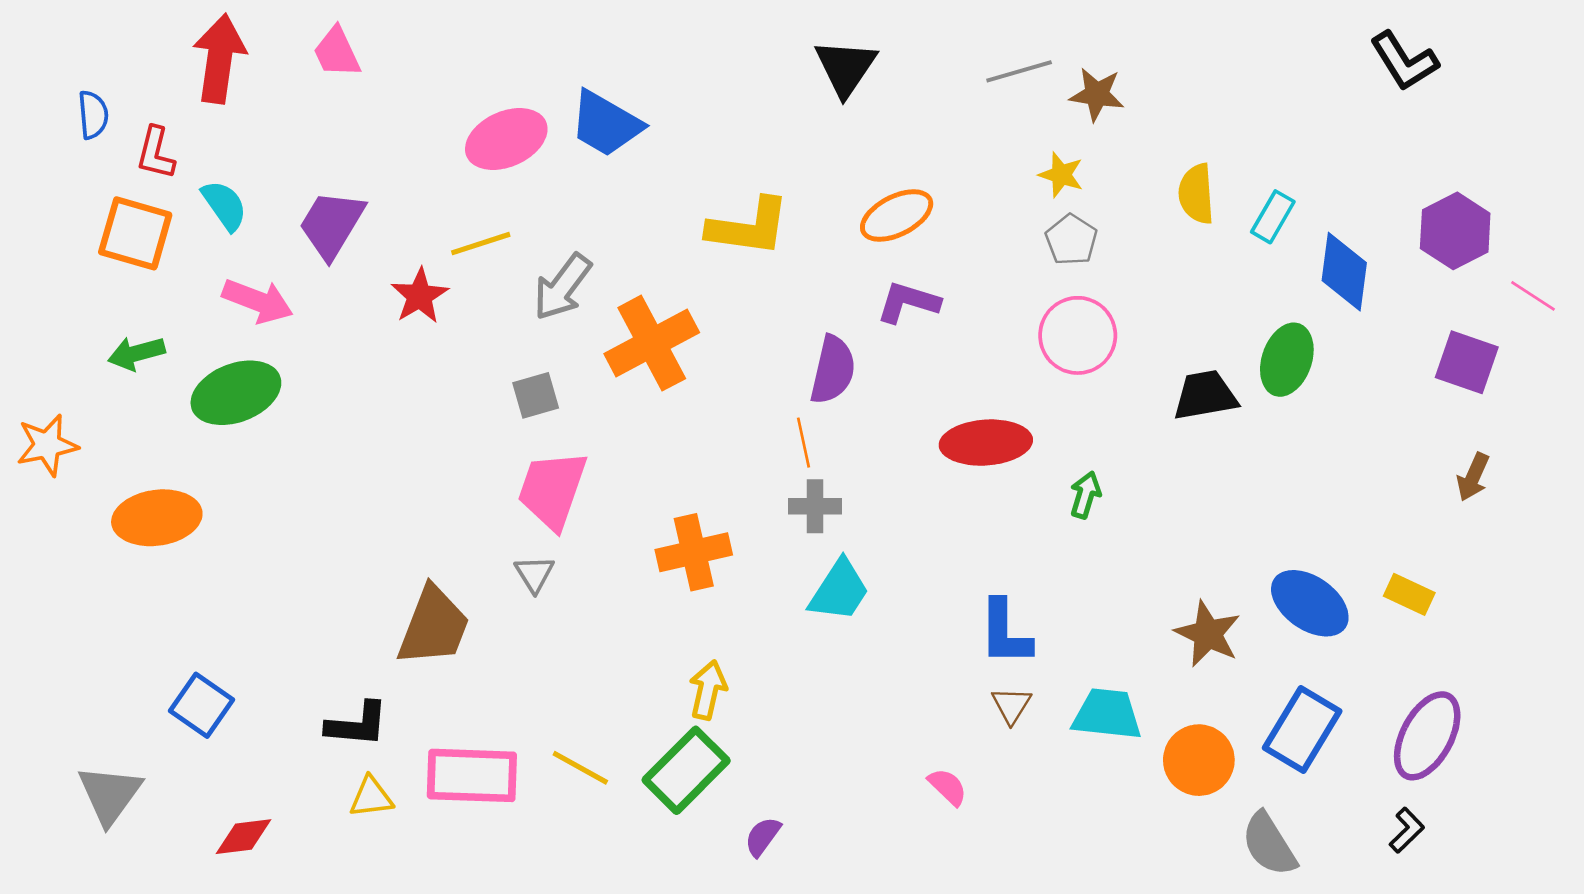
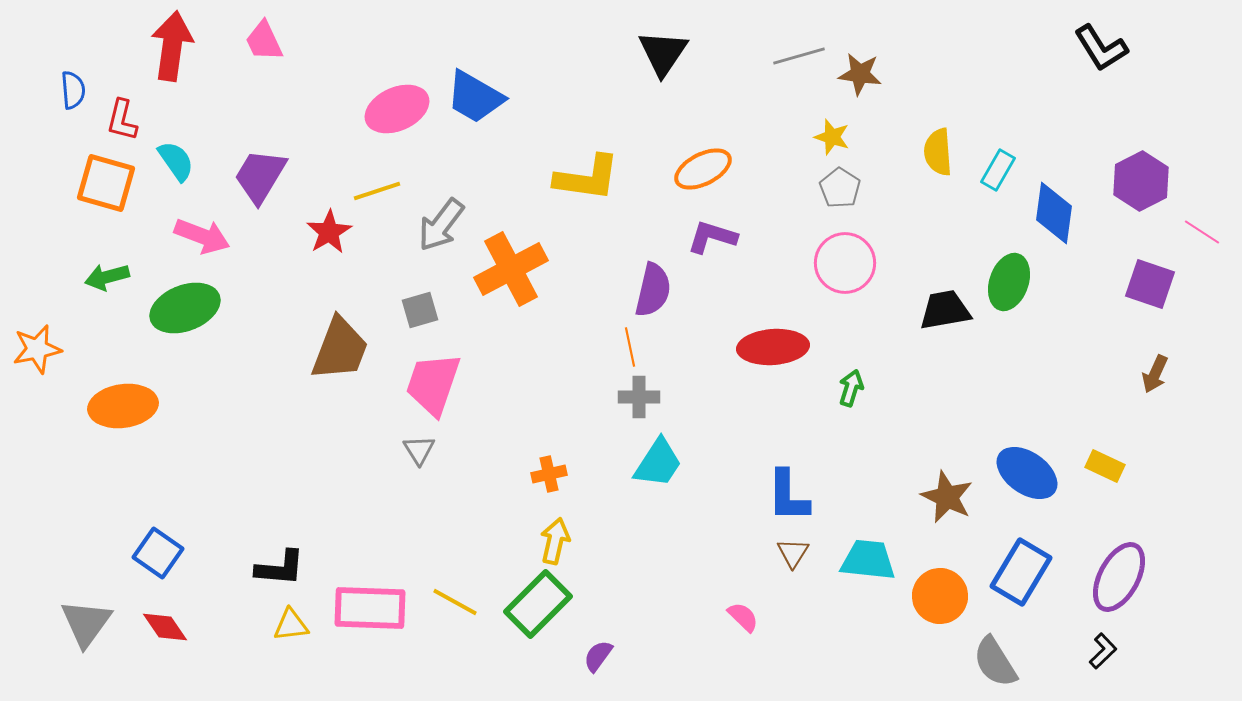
orange cross: (694, 552) -> (549, 474), moved, size x0.6
brown trapezoid: (434, 626) -> (340, 349), moved
red diamond: (244, 837) -> (165, 627), moved, turned 63

